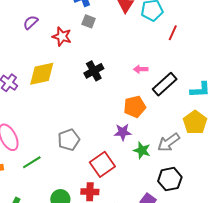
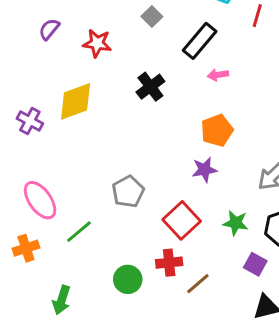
gray square: (89, 21) -> (152, 17), moved, turned 32
black rectangle: (165, 84) -> (200, 41), moved
green star: (142, 150) -> (236, 223), moved

